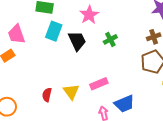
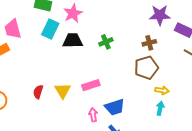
pink star: (89, 15) -> (73, 13), moved
black trapezoid: (77, 41) -> (73, 41), turned -70

